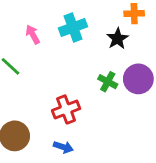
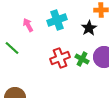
red cross: (66, 109) -> (60, 58), moved

